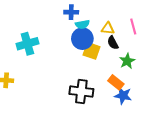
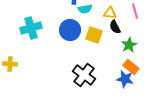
blue circle: (82, 39) -> (70, 30), moved
orange rectangle: (116, 82) -> (131, 67), moved
black cross: (81, 92) -> (84, 75), turned 30

